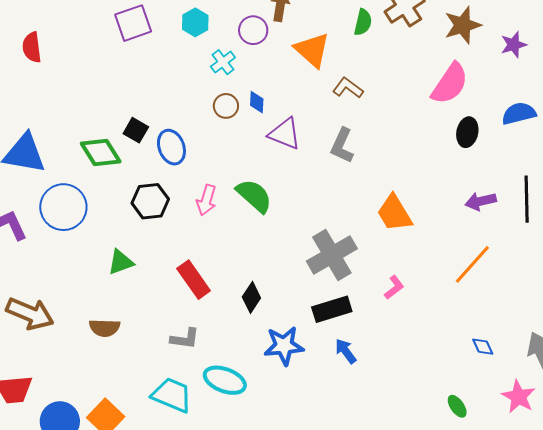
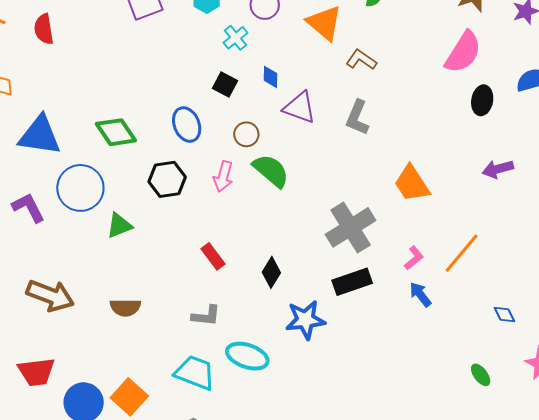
brown circle: (226, 106) -> (246, 134), moved
black square: (136, 130) -> (225, 84), moved
green triangle: (121, 262) -> (119, 226), moved
orange line: (472, 264) -> (462, 253), moved
red rectangle: (194, 280) -> (213, 256), size x0.7
blue arrow: (346, 351) -> (420, 295), moved

